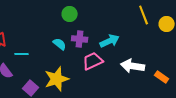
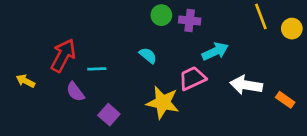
purple cross: (80, 39) -> (190, 20), moved
yellow star: (57, 79) -> (163, 103), moved, turned 30

